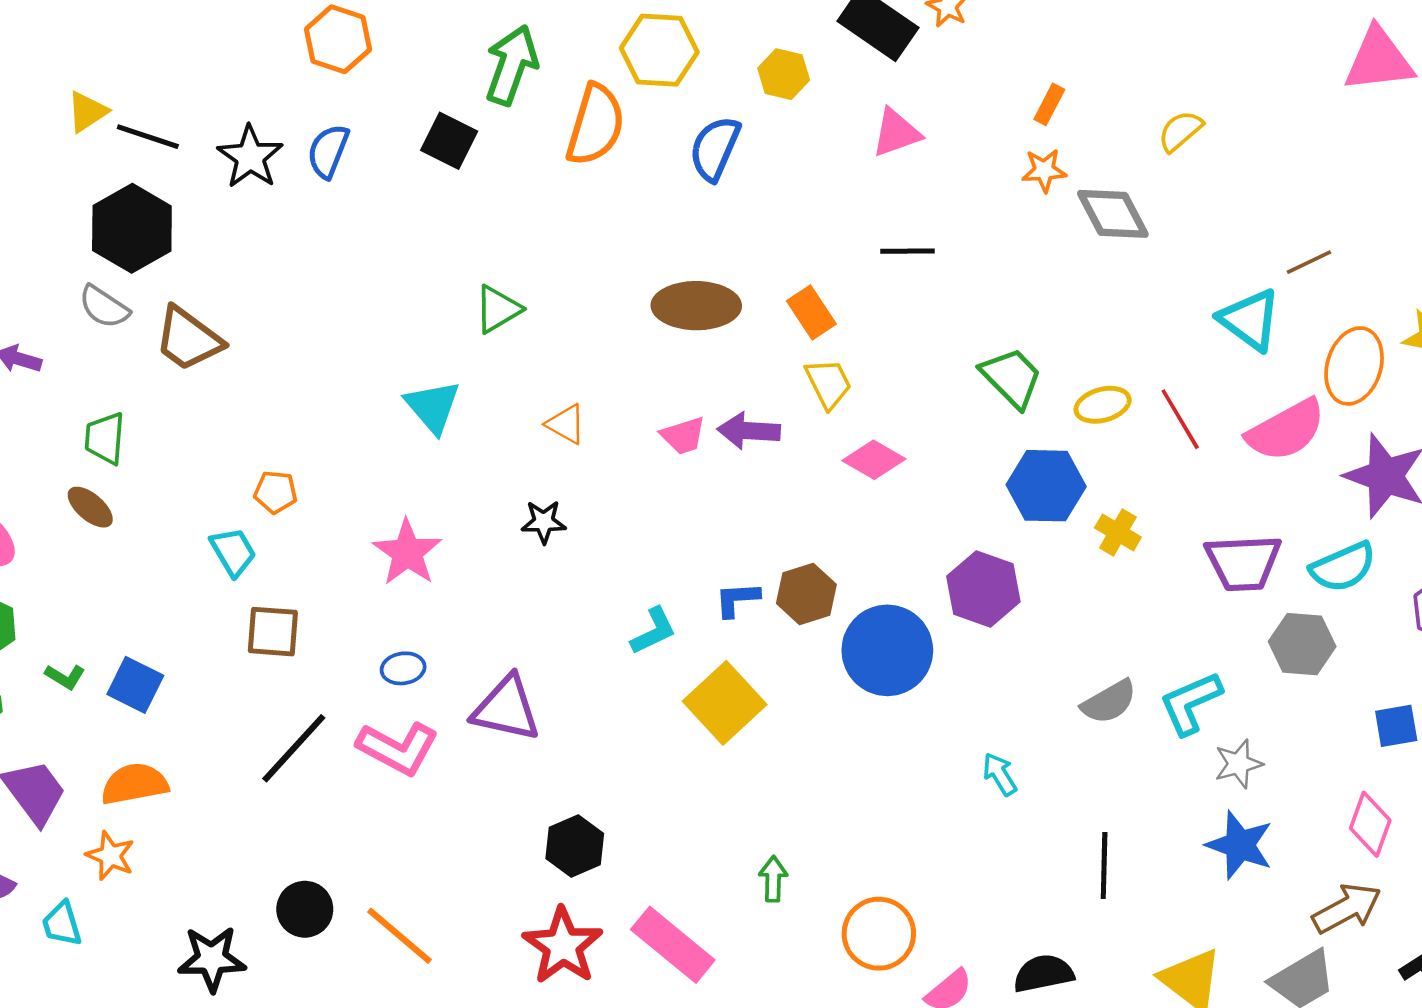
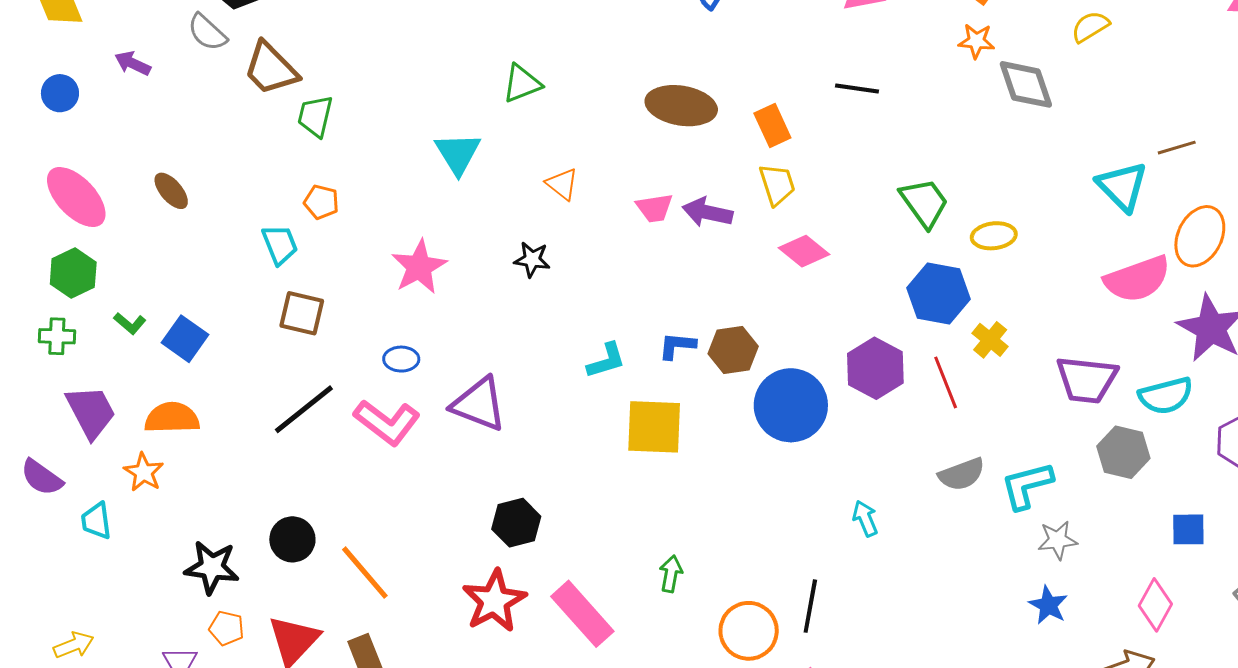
red line: (1180, 419) -> (946, 382), moved
green trapezoid: (105, 438) -> (315, 116), moved
yellow square: (725, 703) -> (654, 427), turned 36
blue star: (1240, 845) -> (1048, 605), size x0.7
black line: (1104, 865) -> (810, 606), moved

